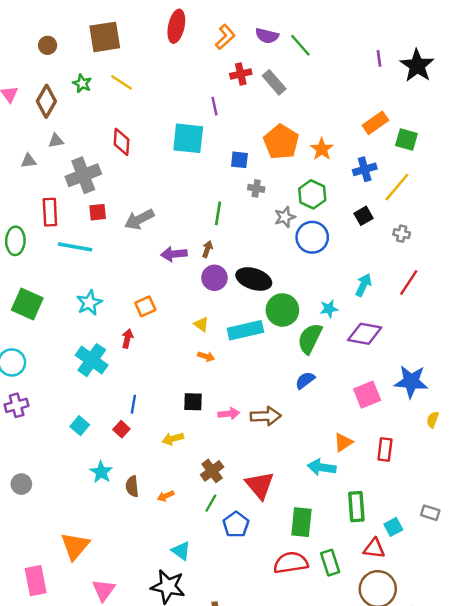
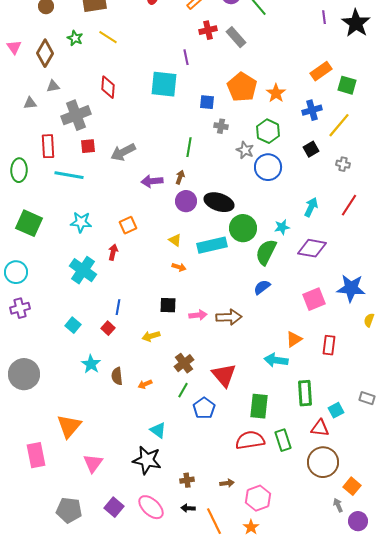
gray star: (285, 217) -> (245, 150), turned -30
cyan star: (89, 303) -> (81, 222), turned 30
gray circle: (21, 484) -> (24, 374), size x1.8

